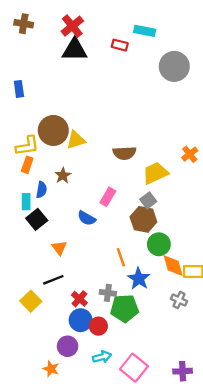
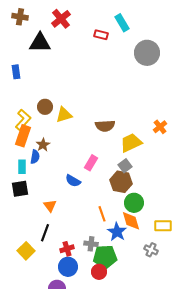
cyan rectangle: (145, 31) -> (122, 23), turned 48
black triangle: (75, 50) -> (40, 43), moved
brown circle: (53, 130) -> (45, 107), size x0.6
yellow L-shape: (27, 146) -> (23, 120), turned -40
orange rectangle: (27, 165) -> (23, 136), size x1.5
brown star: (63, 175) -> (43, 145), moved
black square: (37, 219) -> (20, 189), moved, turned 30
orange diamond: (173, 266) -> (131, 221), moved
black line: (53, 280) -> (45, 233), turned -48
red cross: (79, 299) -> (67, 249), turned 32
red circle: (98, 326) -> (99, 272), moved

